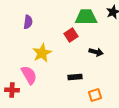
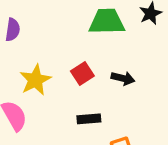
red square: (71, 35) -> (82, 73), moved

